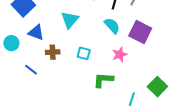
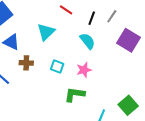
purple square: (140, 32) -> (129, 40), moved
pink star: (120, 54) -> (84, 70), moved

